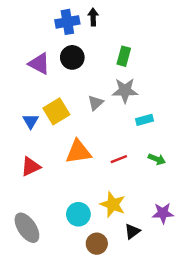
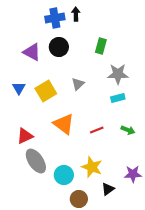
gray star: (125, 91) -> (118, 74), moved
blue triangle: (31, 121) -> (19, 88), moved
orange triangle: (78, 152) -> (64, 124), turned 45
gray ellipse: (27, 228) -> (36, 161), moved

